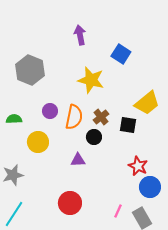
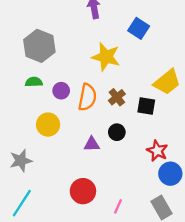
green semicircle: (14, 119) -> (34, 82), moved
black circle: (94, 137) -> (117, 132), moved
pink line: (118, 211) -> (118, 206), moved

